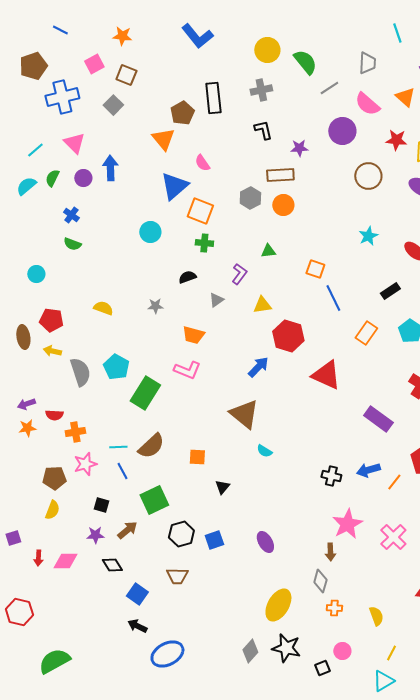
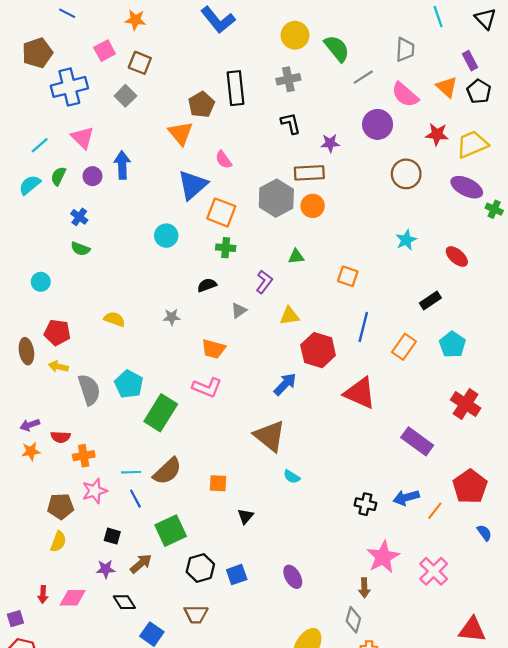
gray hexagon: (250, 198) -> (276, 198), size x1.5
blue line: (333, 298) -> (363, 327), moved, turned 40
purple square: (13, 538) -> (15, 619), moved

